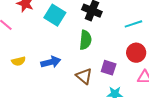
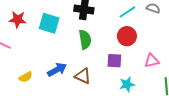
red circle: (136, 53) -> (127, 36), moved
brown triangle: (84, 76) -> (83, 76), moved

